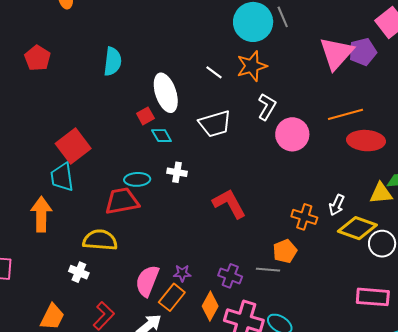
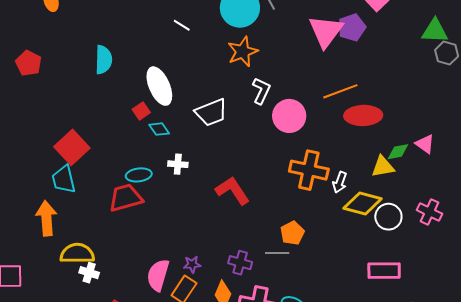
white line: (214, 72) -> (182, 25), moved
orange cross: (304, 217) -> (309, 170), moved, size x1.5
yellow semicircle: (100, 240) -> (77, 253), moved

